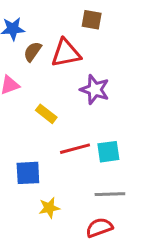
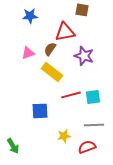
brown semicircle: (33, 52) -> (50, 49), moved
yellow rectangle: (46, 114) -> (52, 72), size x1.5
yellow star: (49, 208) -> (64, 136), moved

